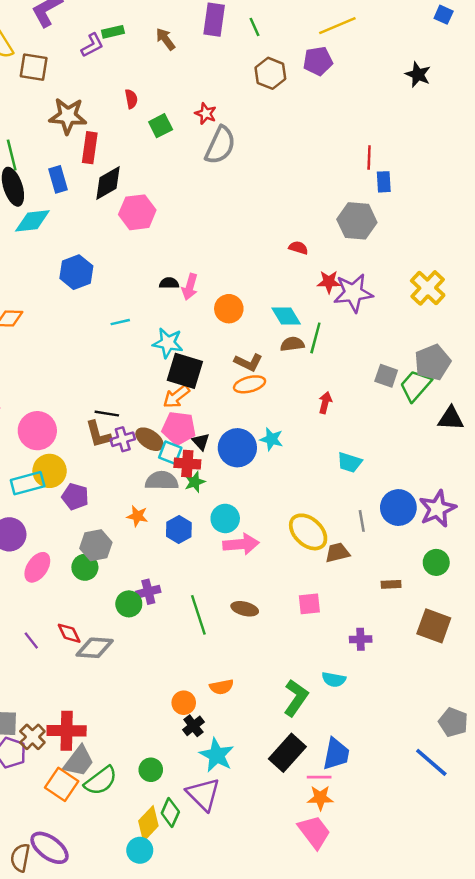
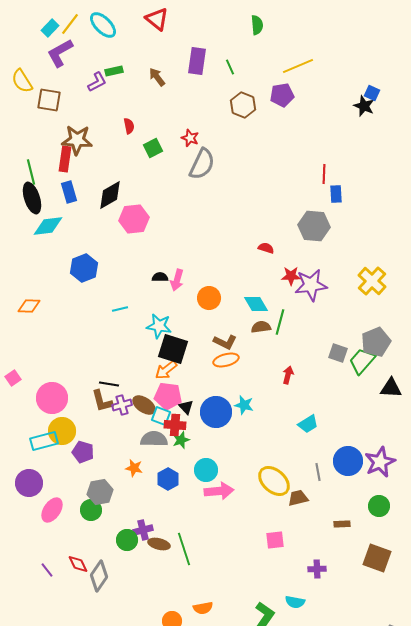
blue square: (444, 15) -> (372, 93), moved
red rectangle: (90, 148) -> (65, 159), moved
cyan trapezoid: (350, 462) -> (308, 424), turned -50
brown ellipse: (245, 609) -> (159, 544), moved
gray diamond: (95, 648) -> (99, 576), turned -60

